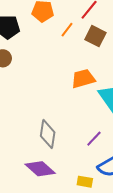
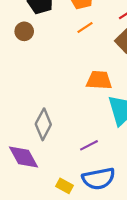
orange line: (67, 30) -> (85, 27), moved

